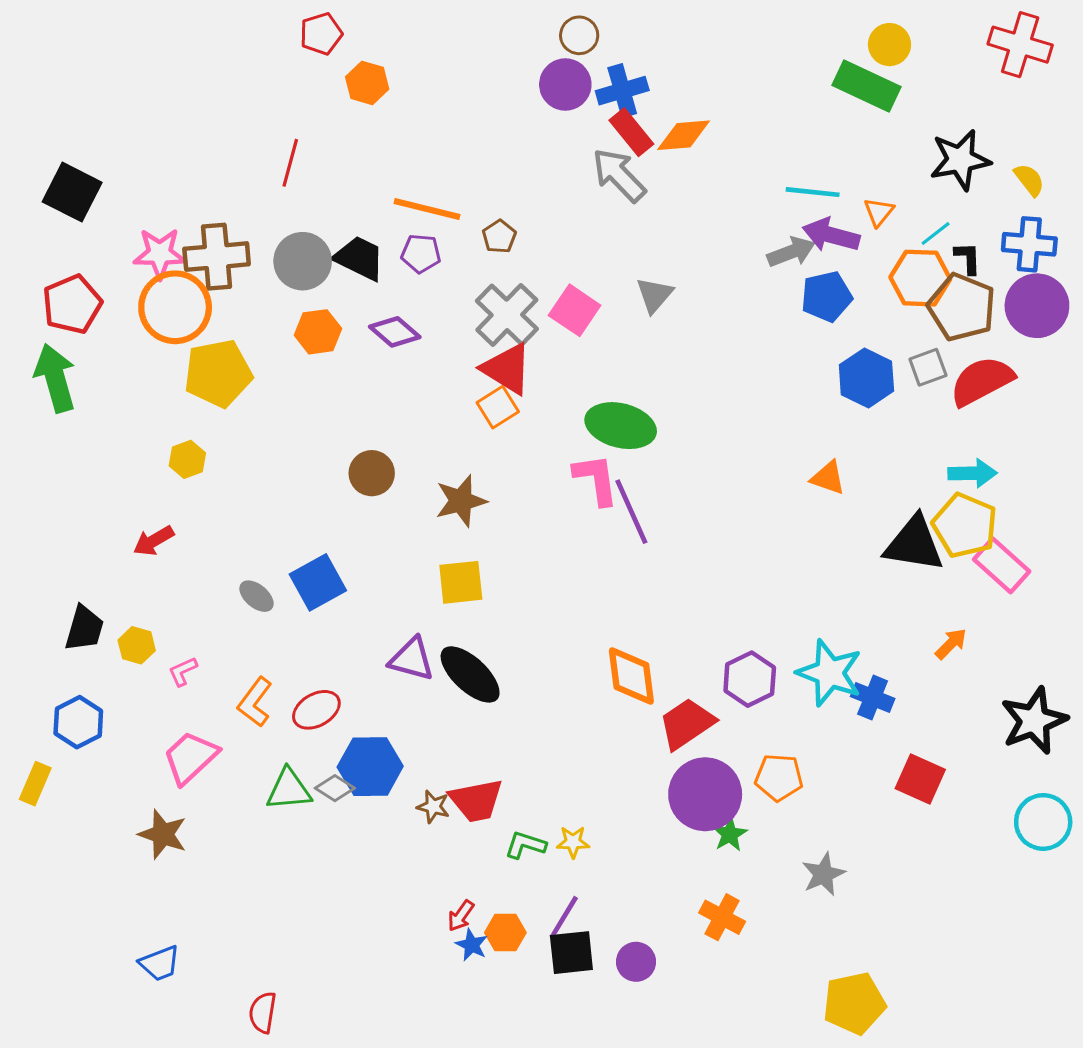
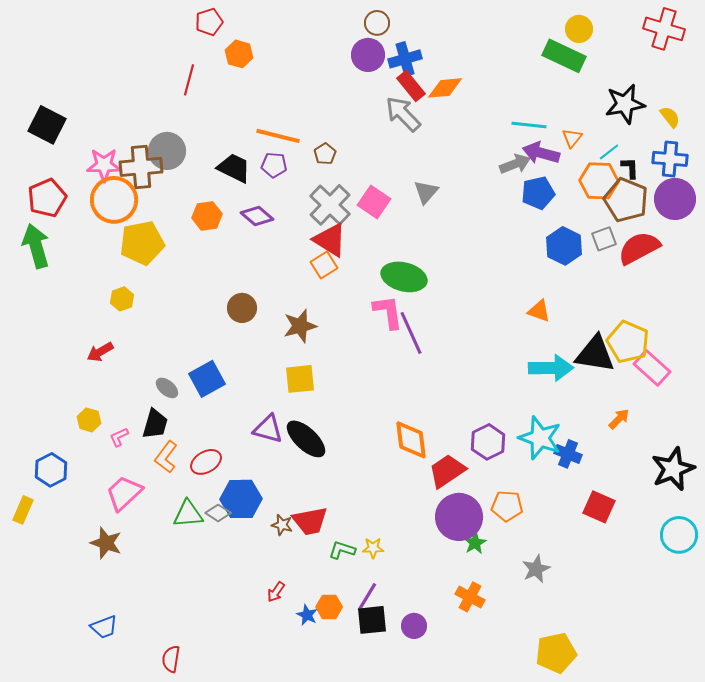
red line: (290, 163) -> (189, 80), moved
gray circle: (303, 261) -> (167, 151), moved
cyan arrow: (972, 473) -> (551, 368), moved, size x1.4
black trapezoid: (84, 628) -> (155, 424), moved
red arrow: (461, 916) -> (276, 592), moved

